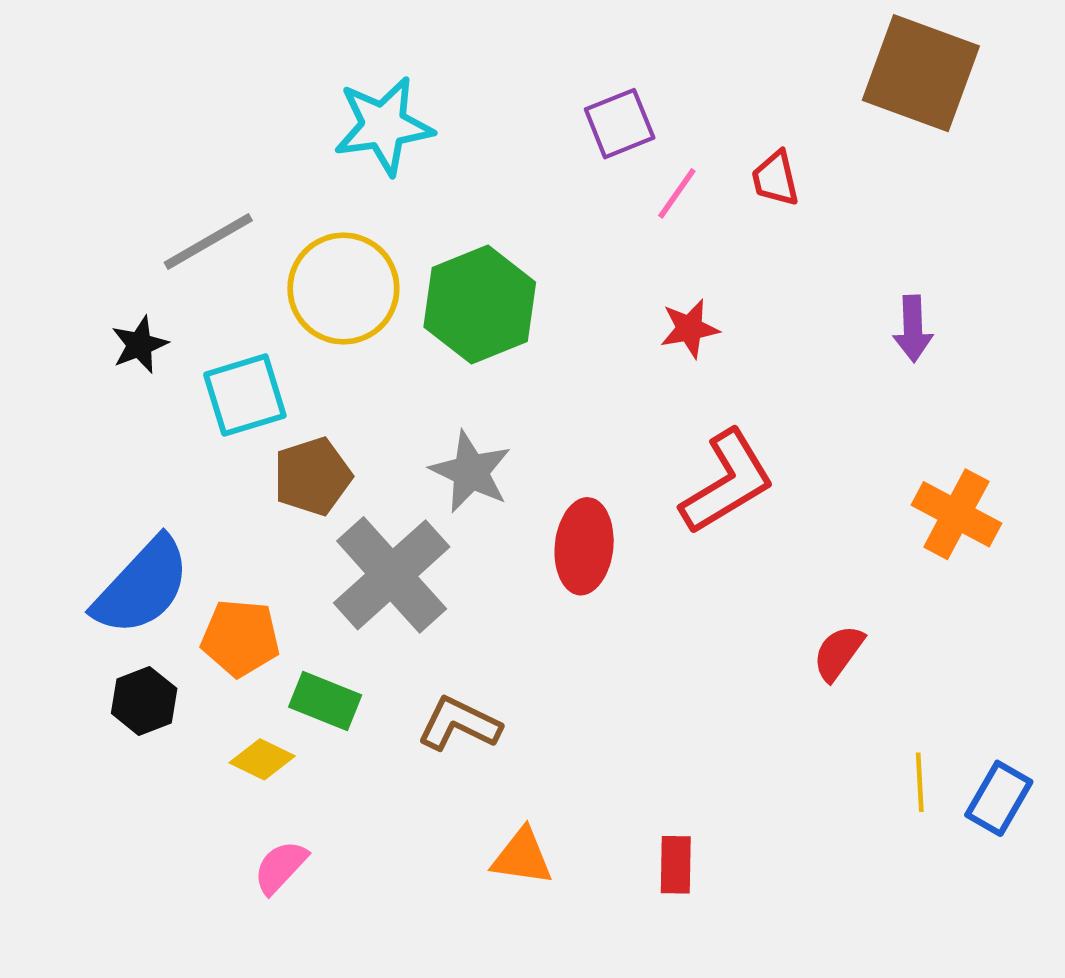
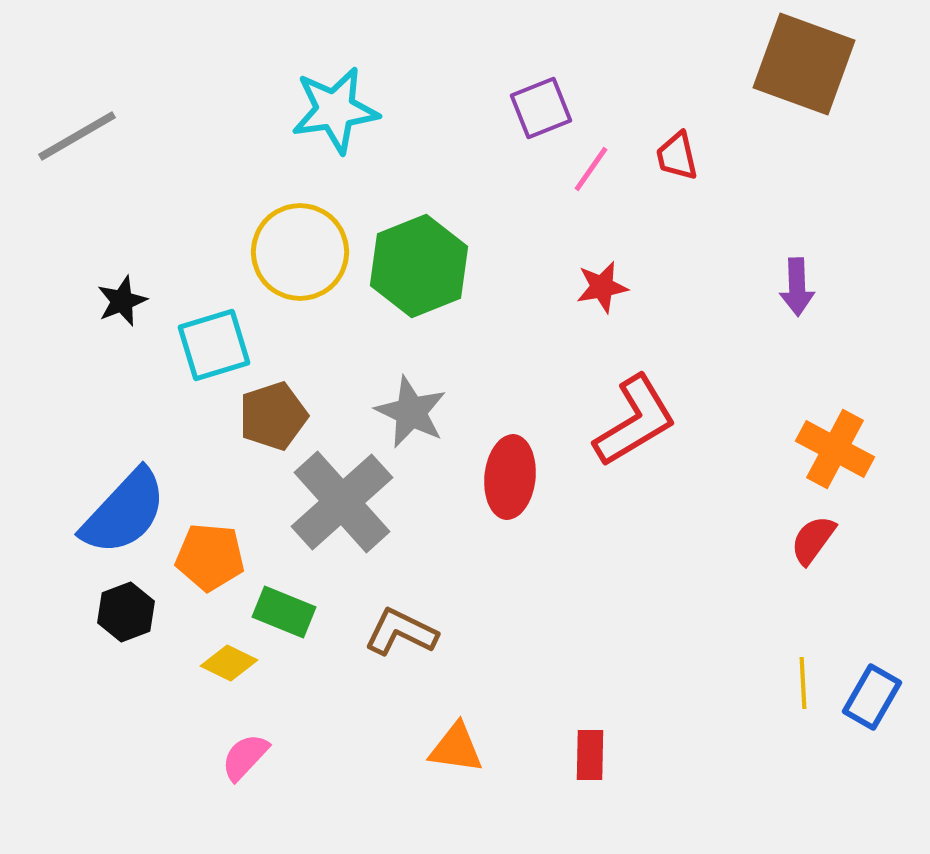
gray line: (208, 242) -> (77, 136), moved
red semicircle: (838, 653) -> (813, 540), moved

